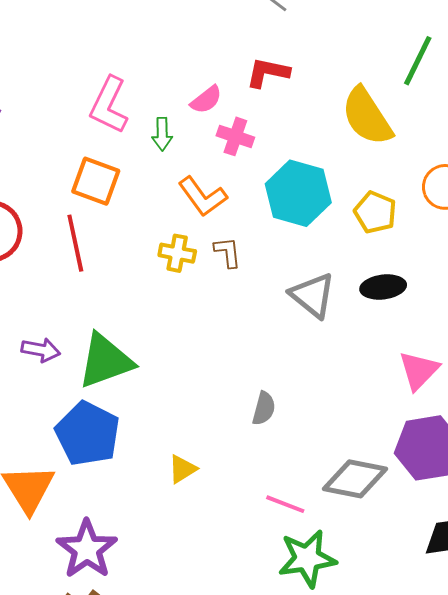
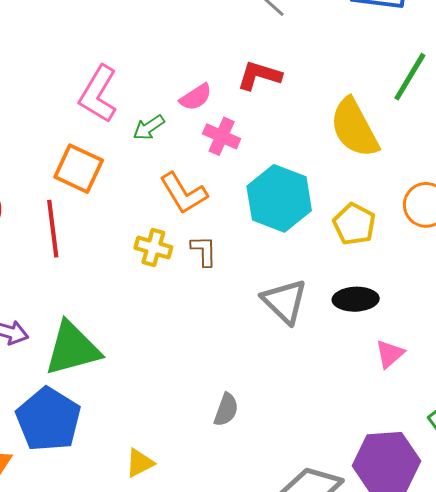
green arrow: (162, 134) -> (149, 128), turned 52
pink triangle: (419, 370) -> (390, 354), moved, size x0.7

